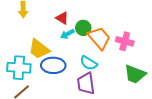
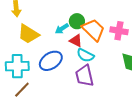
red triangle: (62, 18) -> (76, 41), moved
yellow trapezoid: (39, 49) -> (28, 34), moved
blue ellipse: (53, 65) -> (51, 61), turned -30

